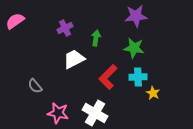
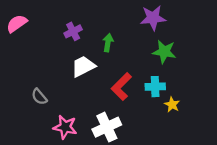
green star: (134, 48) -> (164, 52), moved
white cross: (95, 113) -> (107, 127), turned 35

